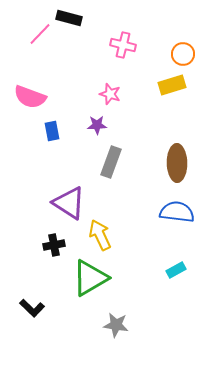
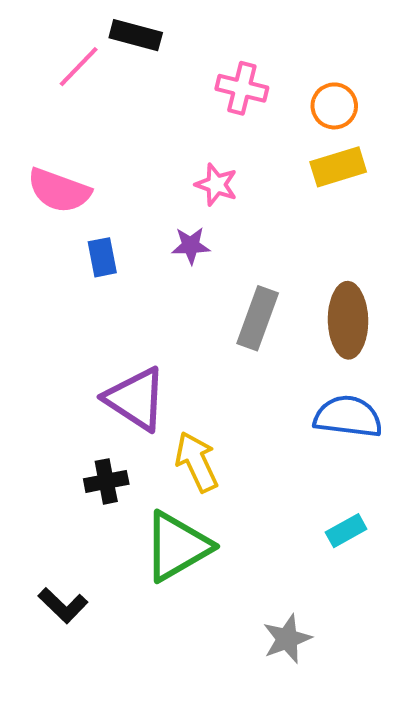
orange circle: (183, 54) -> (334, 106), moved
gray rectangle: (111, 162) -> (258, 318), moved
gray star: (116, 325) -> (287, 639), moved, turned -30

